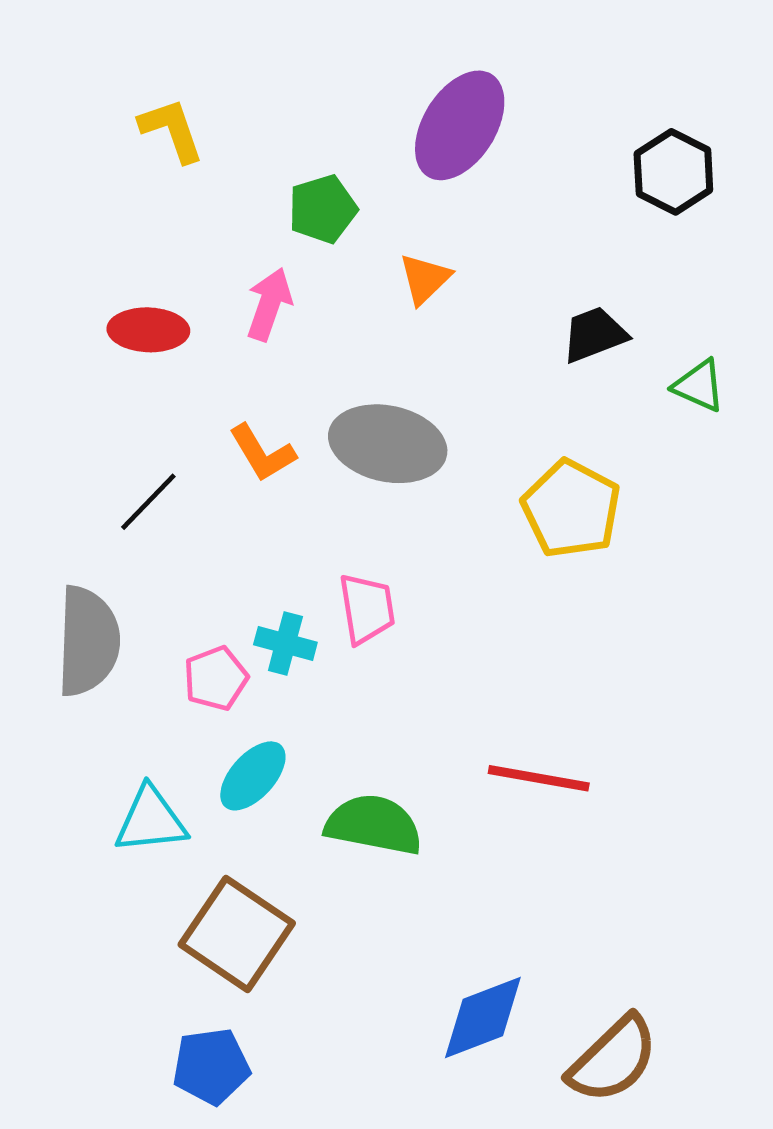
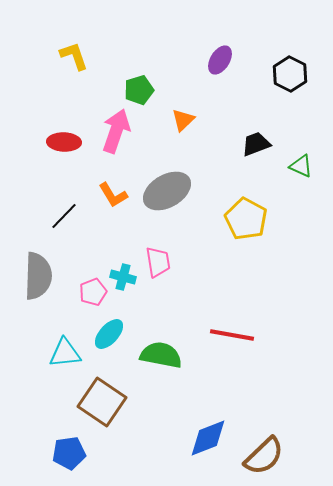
purple ellipse: (460, 125) -> (220, 60), moved, size x0.6
pink arrow: (269, 304) -> (116, 131), size x1.4
gray ellipse: (388, 444) -> (167, 191), turned -42
blue pentagon: (211, 1066) -> (69, 453), moved

